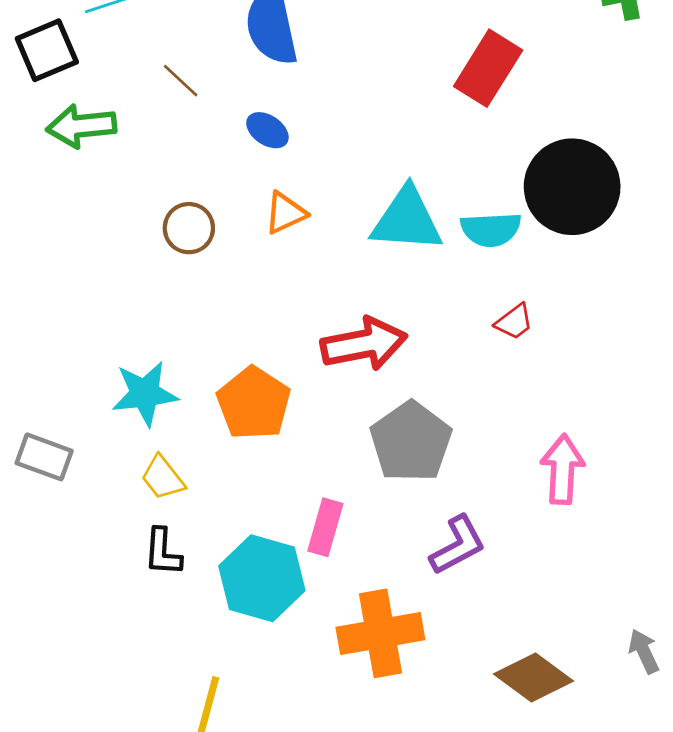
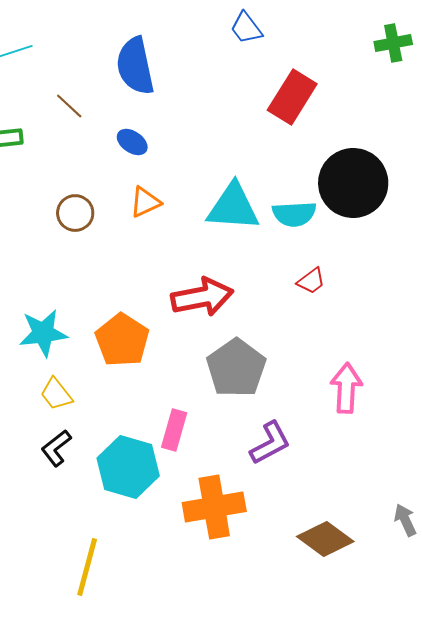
black L-shape: (163, 552) -> (56, 448), turned 48

